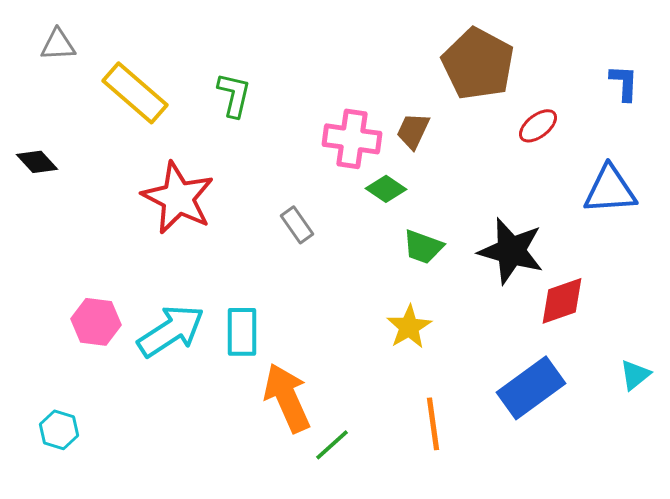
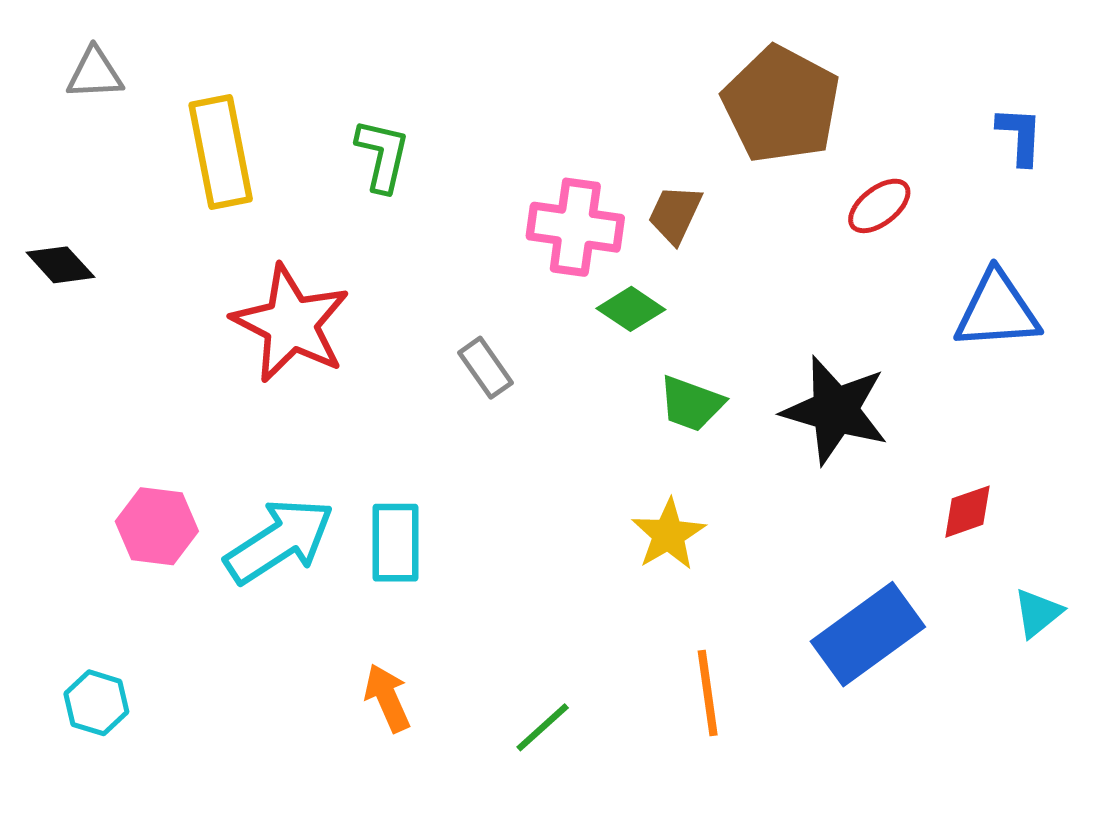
yellow rectangle: (135, 93) -> (221, 152), turned 38
red diamond: (562, 301) -> (968, 512), moved, size x0.7
orange arrow: (287, 398) -> (387, 698), moved, size x0.6

